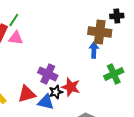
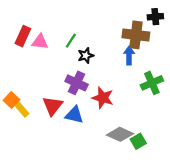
green line: (14, 20) -> (71, 41), moved
black star: (56, 92) -> (86, 56), moved
red triangle: (27, 94) -> (53, 106), turned -36

